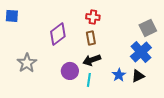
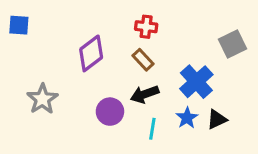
brown rectangle: (91, 38) -> (143, 60), turned -32
blue cross: (141, 52) -> (196, 82), moved
cyan line: (89, 80) -> (152, 129), moved

